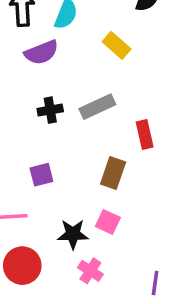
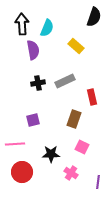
purple semicircle: (41, 52) -> (33, 50), turned -78
pink square: (108, 222) -> (82, 147), moved
pink cross: (90, 271) -> (71, 173), moved

